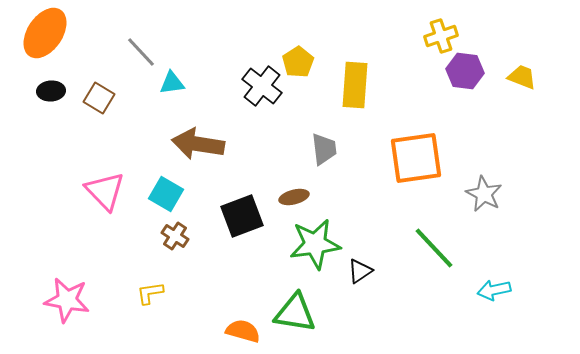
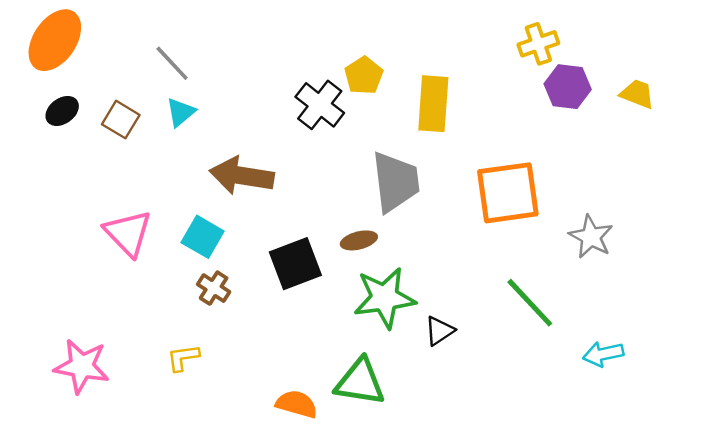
cyan triangle: (172, 83) -> (181, 112), moved, turned -32
black ellipse: (51, 91) -> (62, 111), turned -32
gray trapezoid: (324, 149) -> (396, 182), size x1.6

